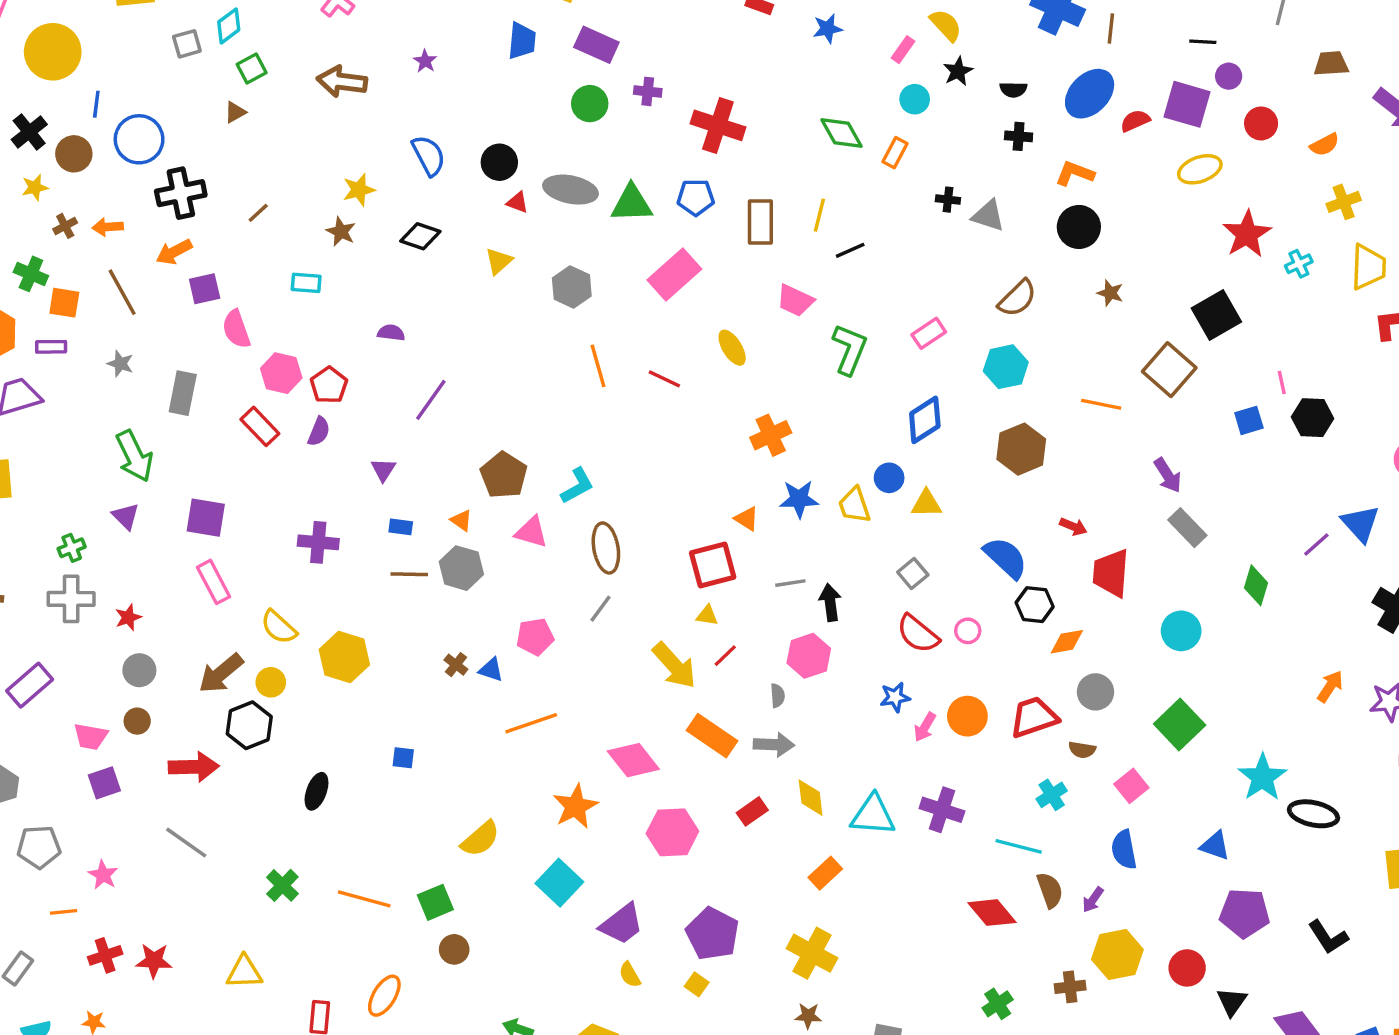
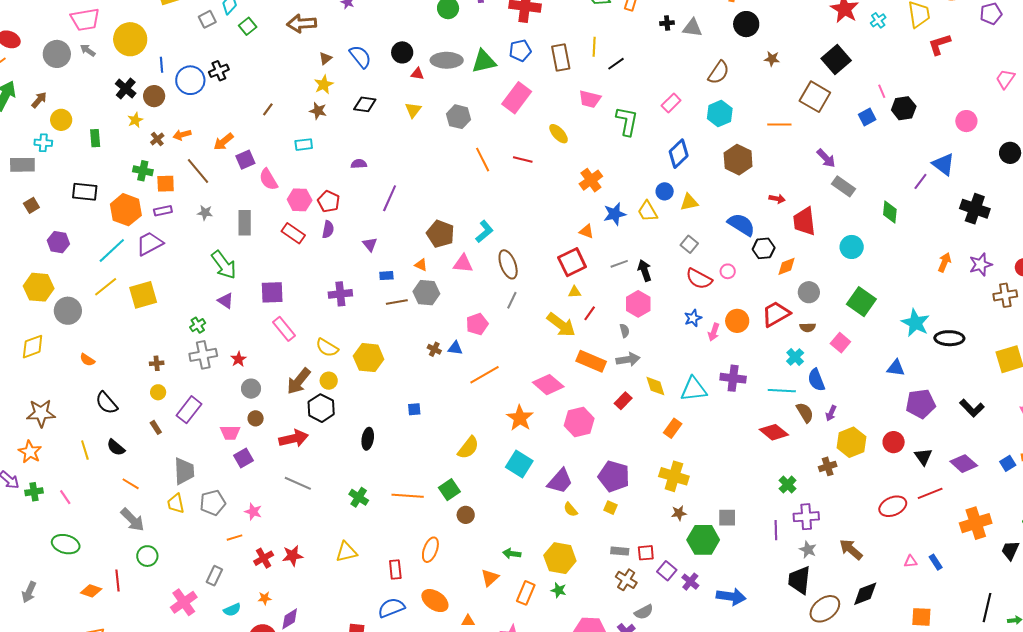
brown triangle: (235, 112) -> (325, 58), moved
black cross: (181, 193) -> (219, 71), moved, size x0.7
blue semicircle: (1124, 850) -> (816, 380), moved

